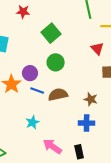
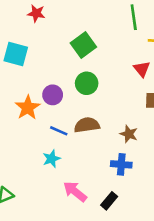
red star: (23, 12) -> (36, 13), moved
blue line: (37, 91) -> (59, 131), moved
black rectangle: (79, 152) -> (109, 201), turned 48

